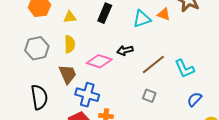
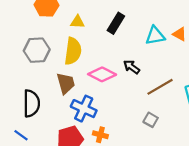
yellow semicircle: (70, 44) -> (73, 51), size x1.4
black arrow: (125, 50) -> (132, 67), turned 42

